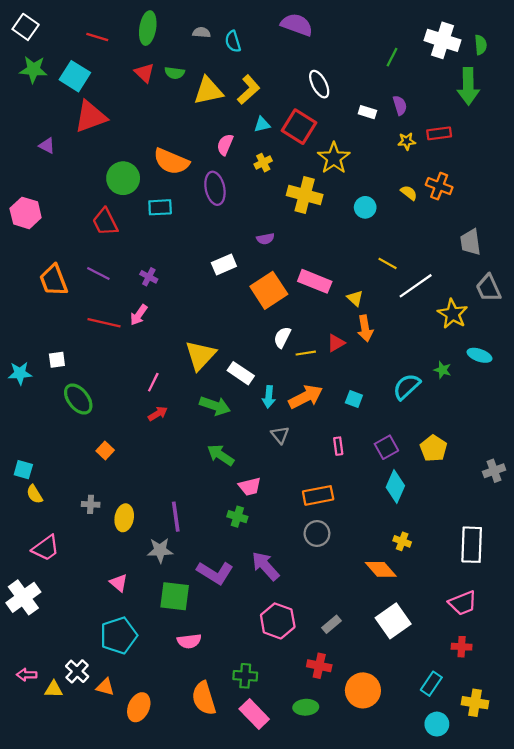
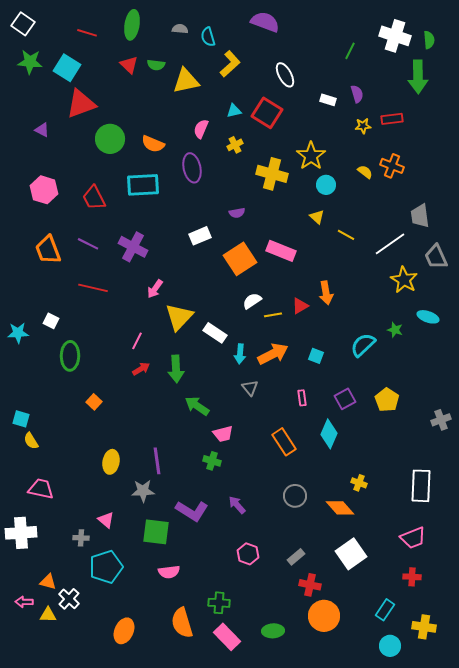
yellow L-shape: (249, 90) -> (230, 64), moved
yellow star: (334, 158) -> (311, 156), moved
orange semicircle: (171, 161) -> (153, 144), size x0.7
green circle: (123, 178) -> (110, 139), moved
cyan rectangle: (160, 207) -> (143, 185), size x1.5
pink hexagon: (26, 213) -> (44, 190), moved
purple cross: (149, 277) -> (133, 247), size x1.8
white line: (416, 286) -> (390, 244), moved
yellow triangle: (355, 298) -> (317, 217), moved
pink arrow: (139, 315) -> (155, 289), moved
white semicircle: (282, 337) -> (252, 301), turned 30
white square: (57, 360) -> (51, 321), turned 35
green ellipse: (78, 399) -> (70, 356), turned 40
green arrow: (215, 406) -> (176, 369), moved, turned 68
cyan diamond: (395, 486) -> (329, 434), moved
orange rectangle: (318, 495) -> (284, 442), turned 68
gray cross: (91, 504) -> (81, 538), moved
gray circle: (317, 533) -> (295, 496), moved
pink trapezoid: (46, 548) -> (41, 489), turned -132
purple arrow: (265, 566) -> (237, 505), size x0.7
white cross: (23, 597) -> (21, 533), turned 32
pink hexagon: (278, 621) -> (248, 554), size x0.7
red cross: (319, 666) -> (310, 585), moved
orange triangle: (105, 687) -> (48, 582), moved

